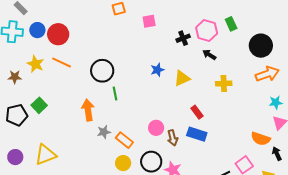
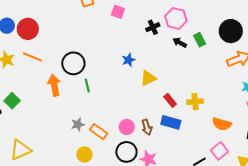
pink square: (149, 21) -> (118, 12), turned 32
green rectangle: (231, 24) -> (200, 40), moved
yellow triangle: (182, 78) -> (148, 78), moved
yellow cross: (224, 84) -> (195, 102), moved
orange arrow: (88, 110) -> (54, 85), moved
pink circle: (156, 128) -> (127, 127), moved
orange semicircle: (261, 139) -> (222, 124), moved
yellow circle: (123, 163) -> (84, 154), moved

